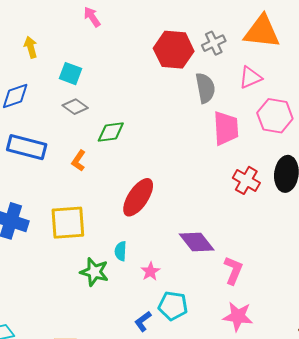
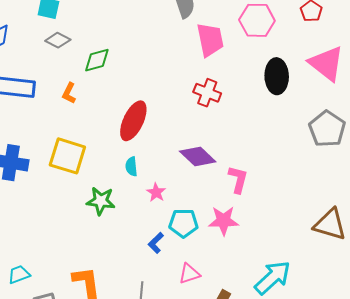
red cross: (246, 180) -> (207, 93), moved
yellow square: (68, 223) -> (67, 156), turned 30
cyan semicircle: (121, 251) -> (131, 166), moved
pink star: (238, 316) -> (224, 221), moved

